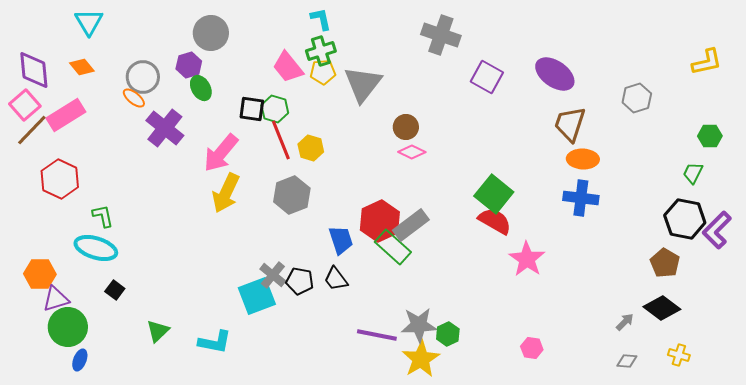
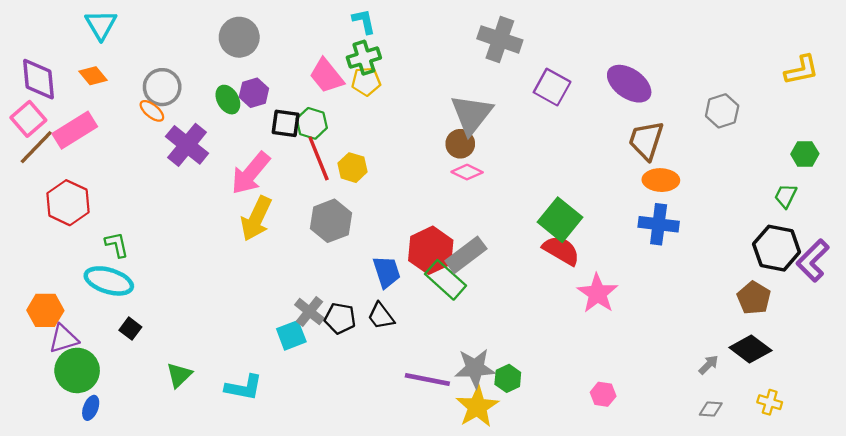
purple hexagon: (189, 65) -> (254, 93), moved
gray triangle: (363, 84) -> (472, 114), moved
cyan square: (257, 296) -> (291, 335), size x0.7

